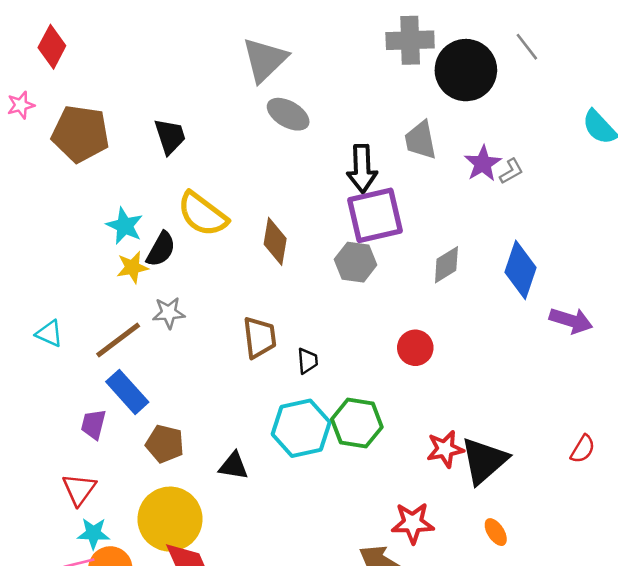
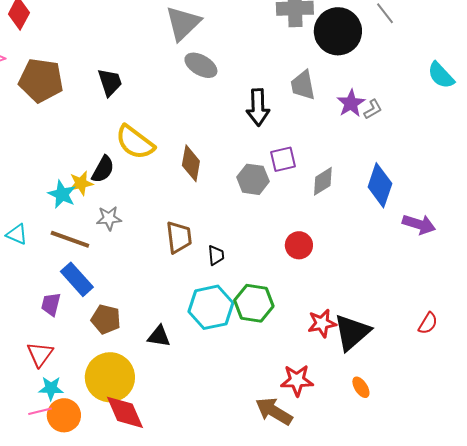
purple square: (375, 215) -> (283, 159), moved, size x0.6
cyan star: (125, 226) -> (62, 194), moved
brown line: (118, 340) -> (70, 239), turned 57

